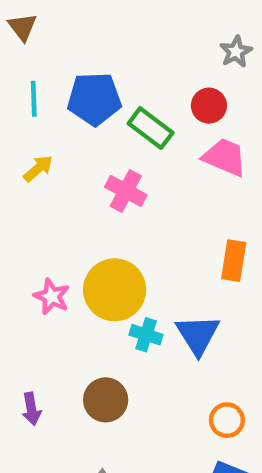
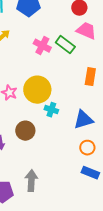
green rectangle: (151, 128) -> (65, 45), moved
blue triangle: (198, 335) -> (83, 120), moved, turned 45
brown circle: (106, 400) -> (25, 131), moved

